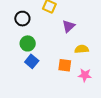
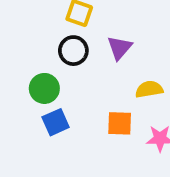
black circle: (22, 19) -> (73, 51), moved
blue square: (32, 61) -> (56, 122), turned 32

